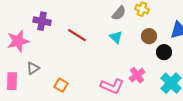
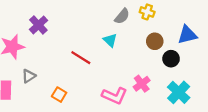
purple cross: (42, 21) -> (38, 25), turned 36
red line: (77, 35) -> (81, 58), moved
cyan triangle: (116, 37) -> (110, 40), moved

